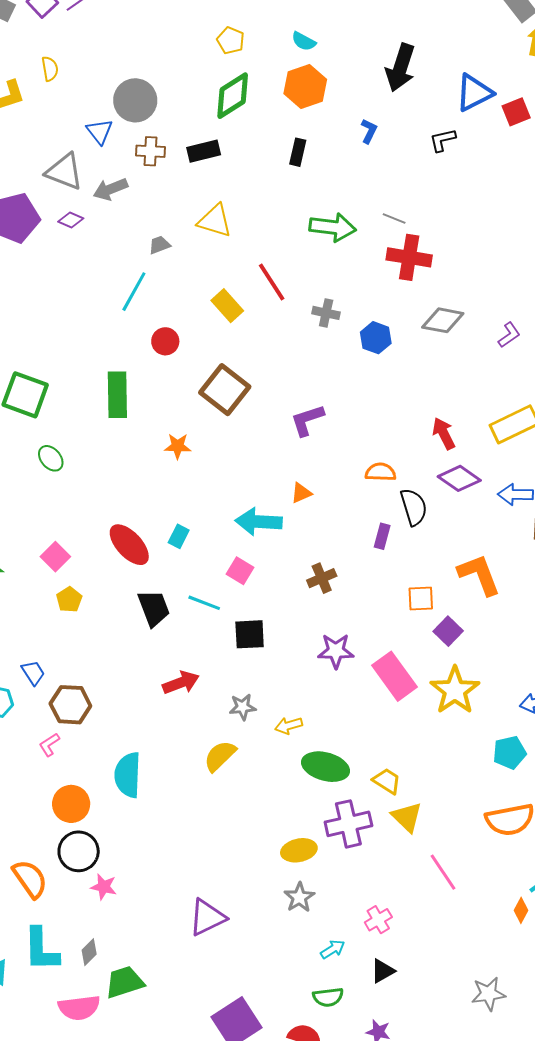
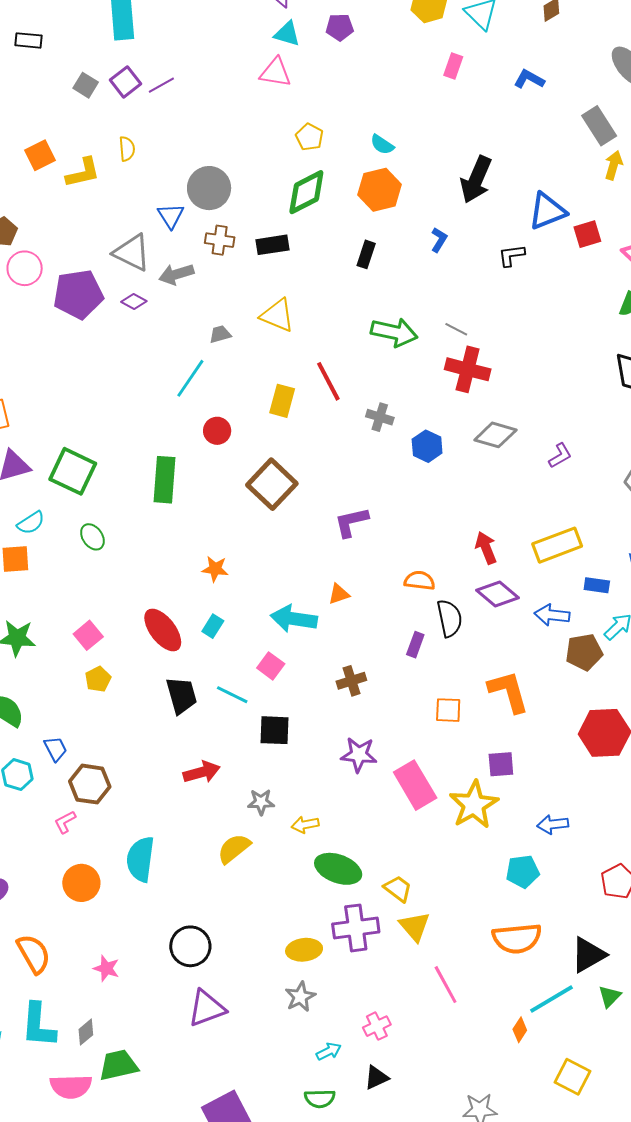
yellow rectangle: (227, 306) -> (282, 401), turned 52
orange star: (178, 446) -> (215, 569), moved
purple square: (448, 631) -> (501, 764), moved, turned 36
black circle: (79, 851) -> (190, 946), moved

